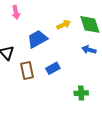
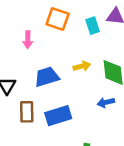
blue arrow: (89, 50) -> (106, 102), turned -40
blue rectangle: (53, 68) -> (58, 116), size x1.5

